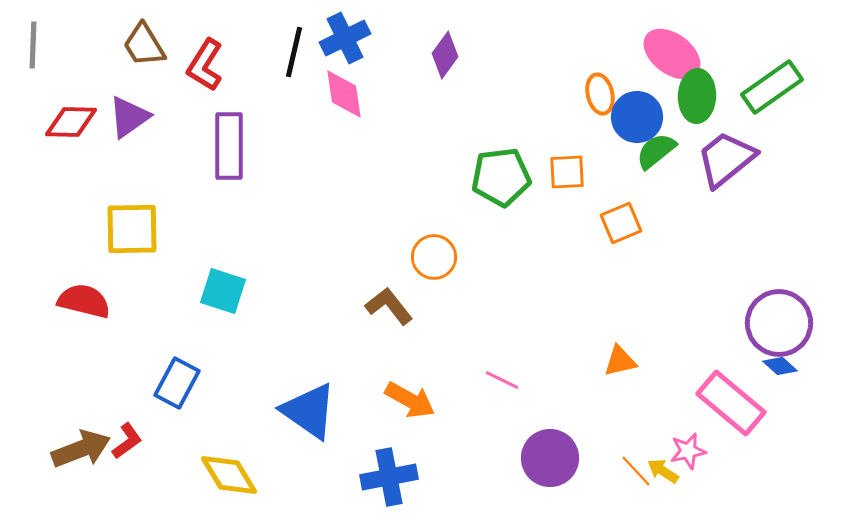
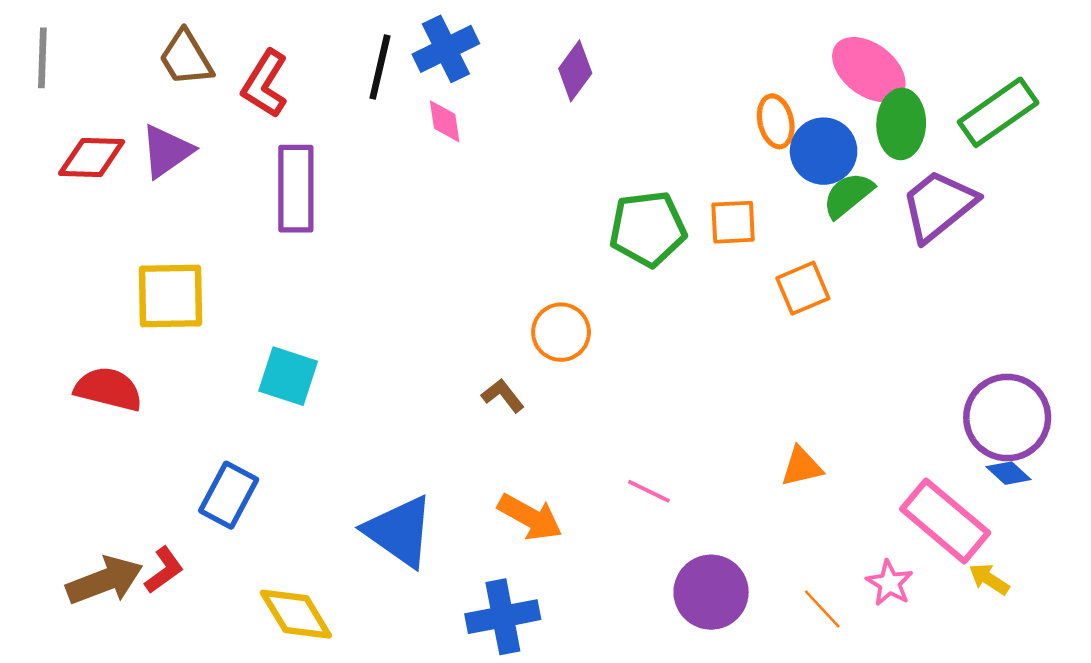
pink diamond: (344, 94) -> (445, 121), size x0.7
brown L-shape: (389, 306) -> (503, 396), size x0.7
pink star: (688, 451) -> (890, 583), turned -30
yellow arrow: (663, 471) -> (989, 579), moved

